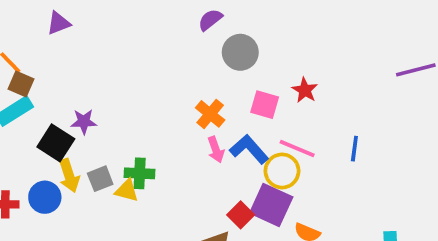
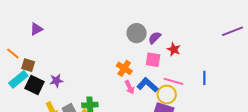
purple semicircle: (210, 20) -> (155, 38), moved
brown square: (21, 84) -> (28, 65), moved
black square: (56, 143) -> (34, 85), moved

